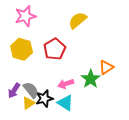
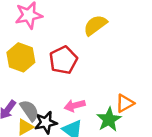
orange triangle: (106, 67) -> (125, 103), moved
green star: (91, 79) -> (109, 120), moved

